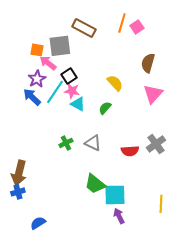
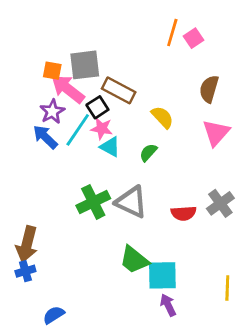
brown rectangle: (84, 28) -> (119, 90), moved
pink arrow: (48, 63) -> (68, 89), size x1.4
green cross: (66, 143) -> (93, 202), size x1.6
gray triangle: (93, 143) -> (131, 202), size x1.4

